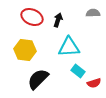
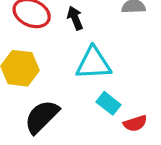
black arrow: (58, 20) -> (75, 18), turned -40

